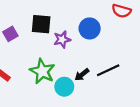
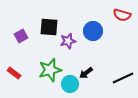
black line: (108, 70) -> (123, 78), moved
green star: (42, 71) -> (50, 70), turned 30

